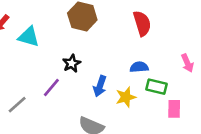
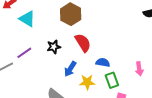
red semicircle: (142, 23) -> (83, 43), moved, turned -30
purple line: (51, 87) -> (24, 53), moved
green rectangle: (156, 87) -> (112, 80), turned 42

